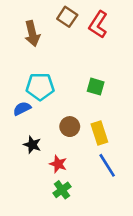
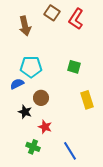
brown circle: (70, 127) -> (41, 98), moved
yellow rectangle: (99, 133) -> (87, 100), moved
blue line: (107, 165) -> (70, 151), moved
green cross: (62, 190) -> (33, 147), moved, turned -32

